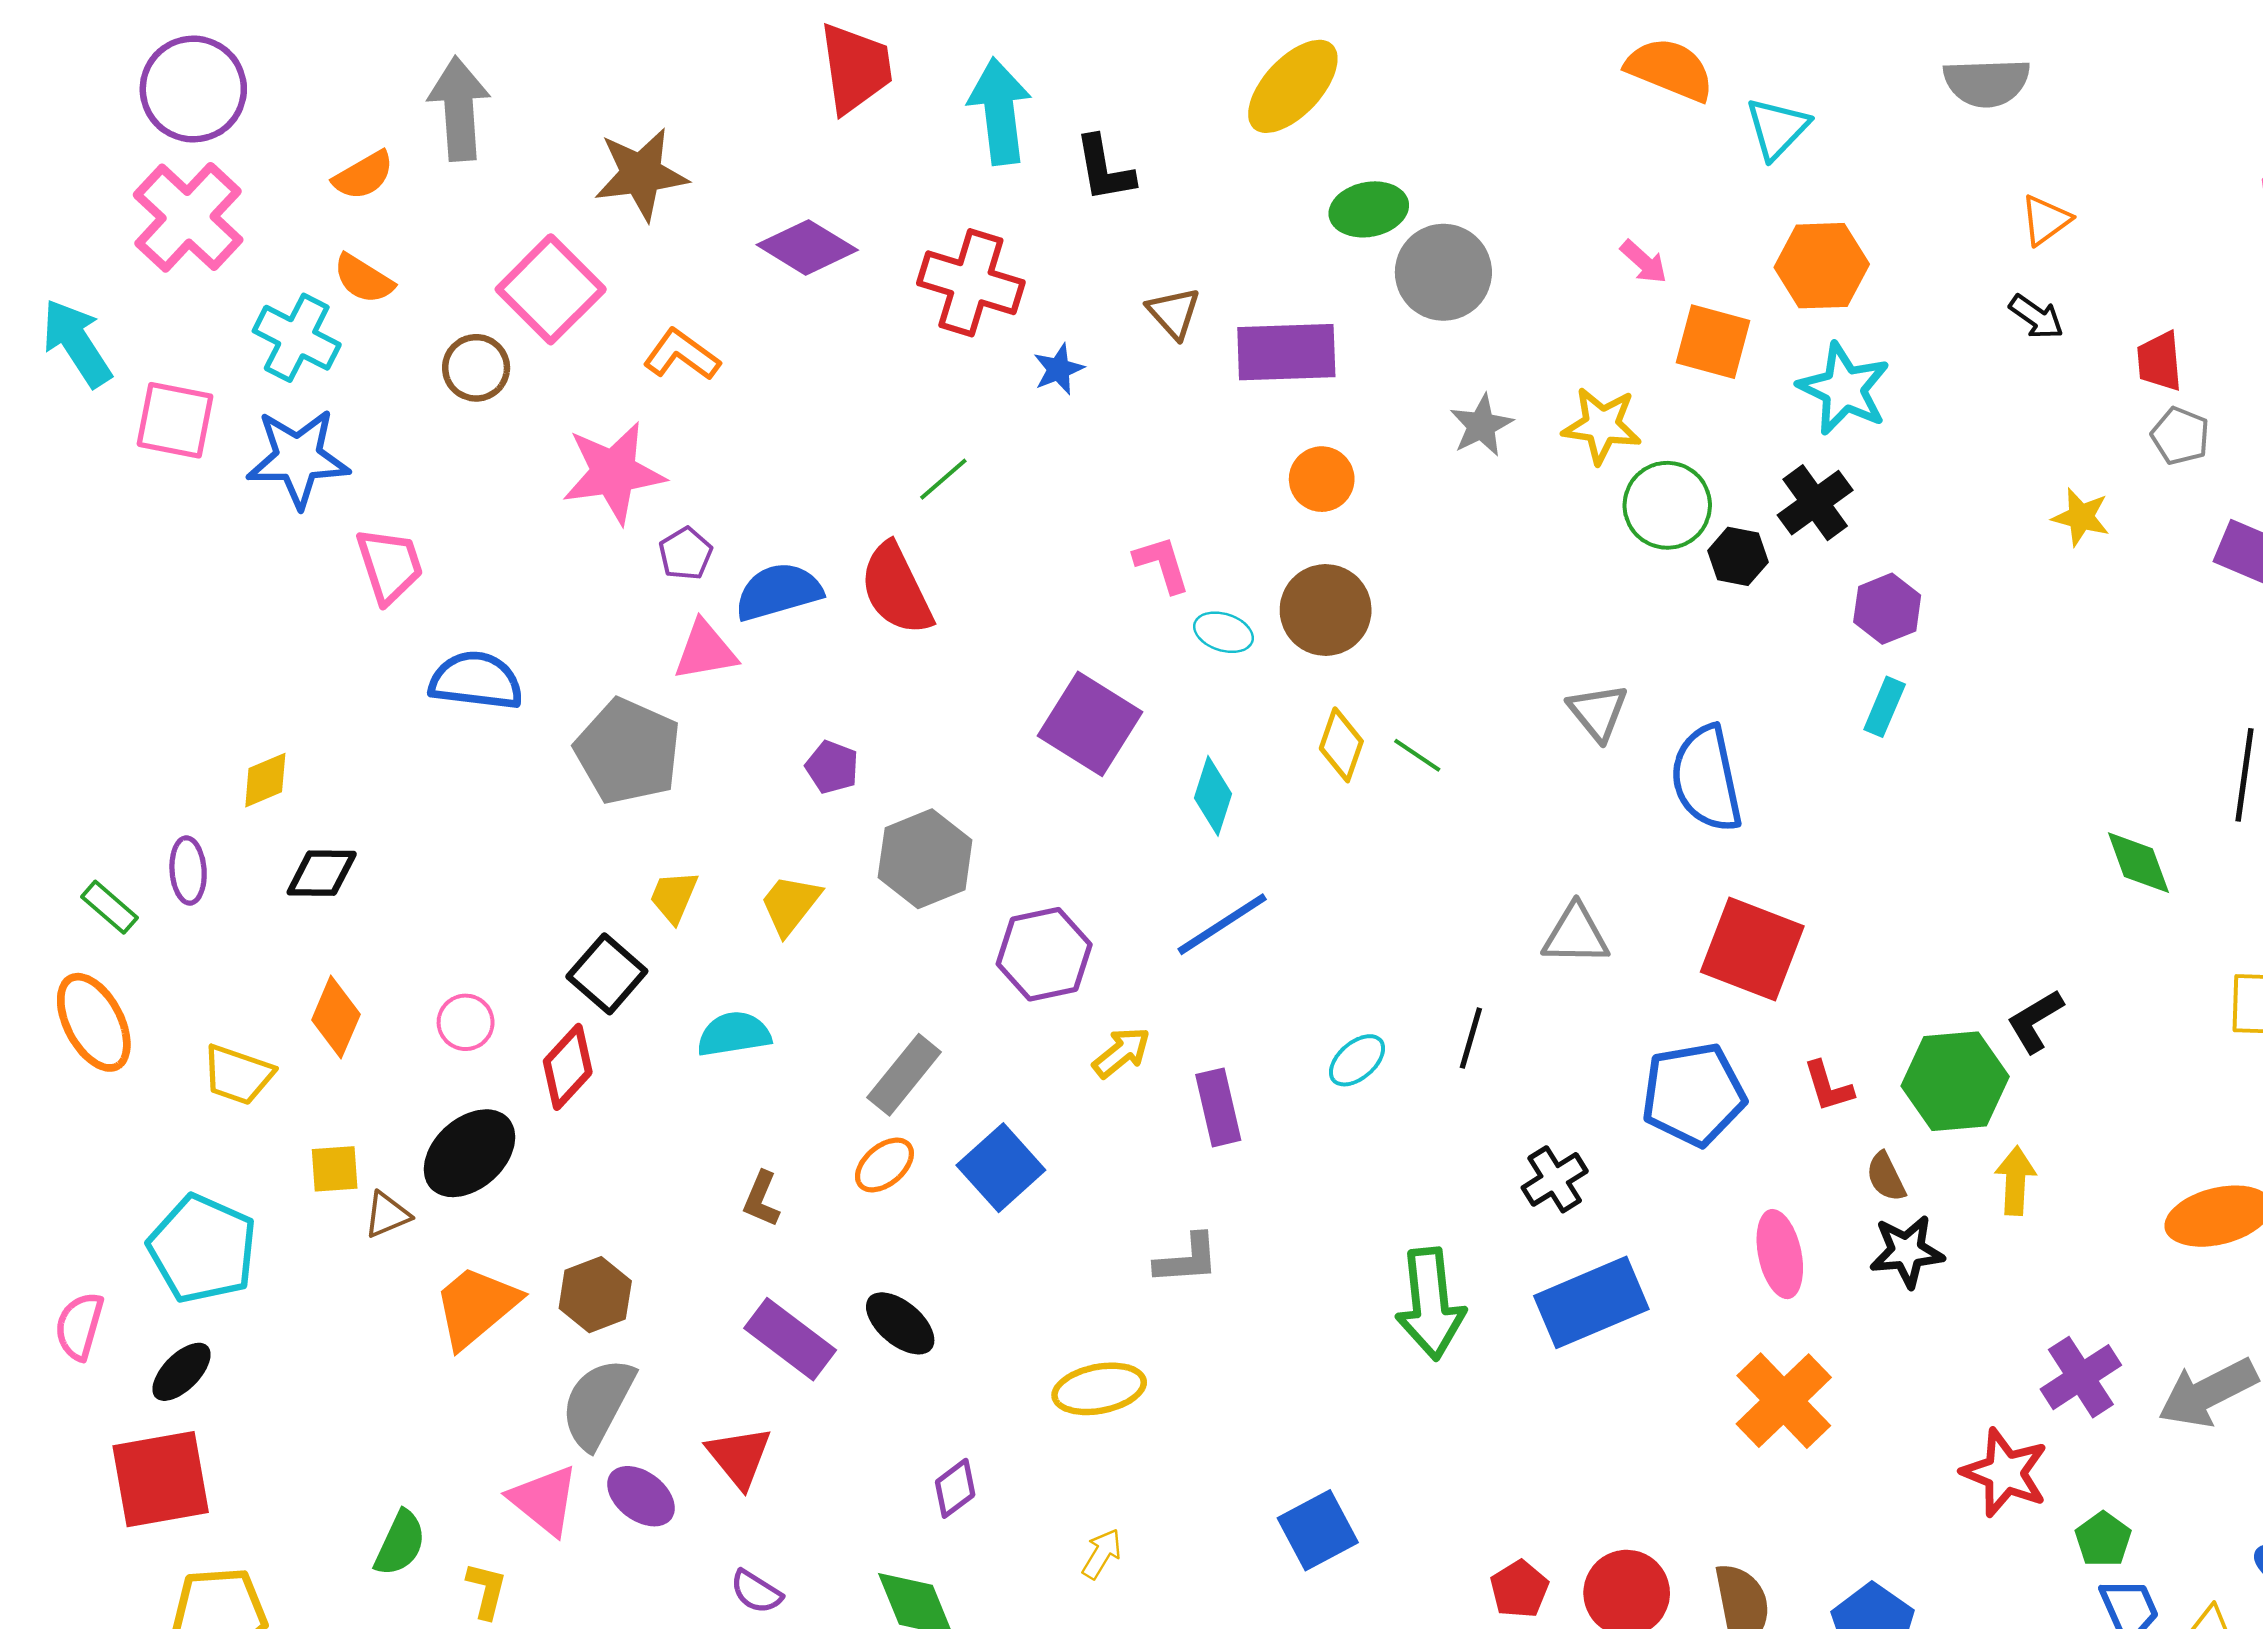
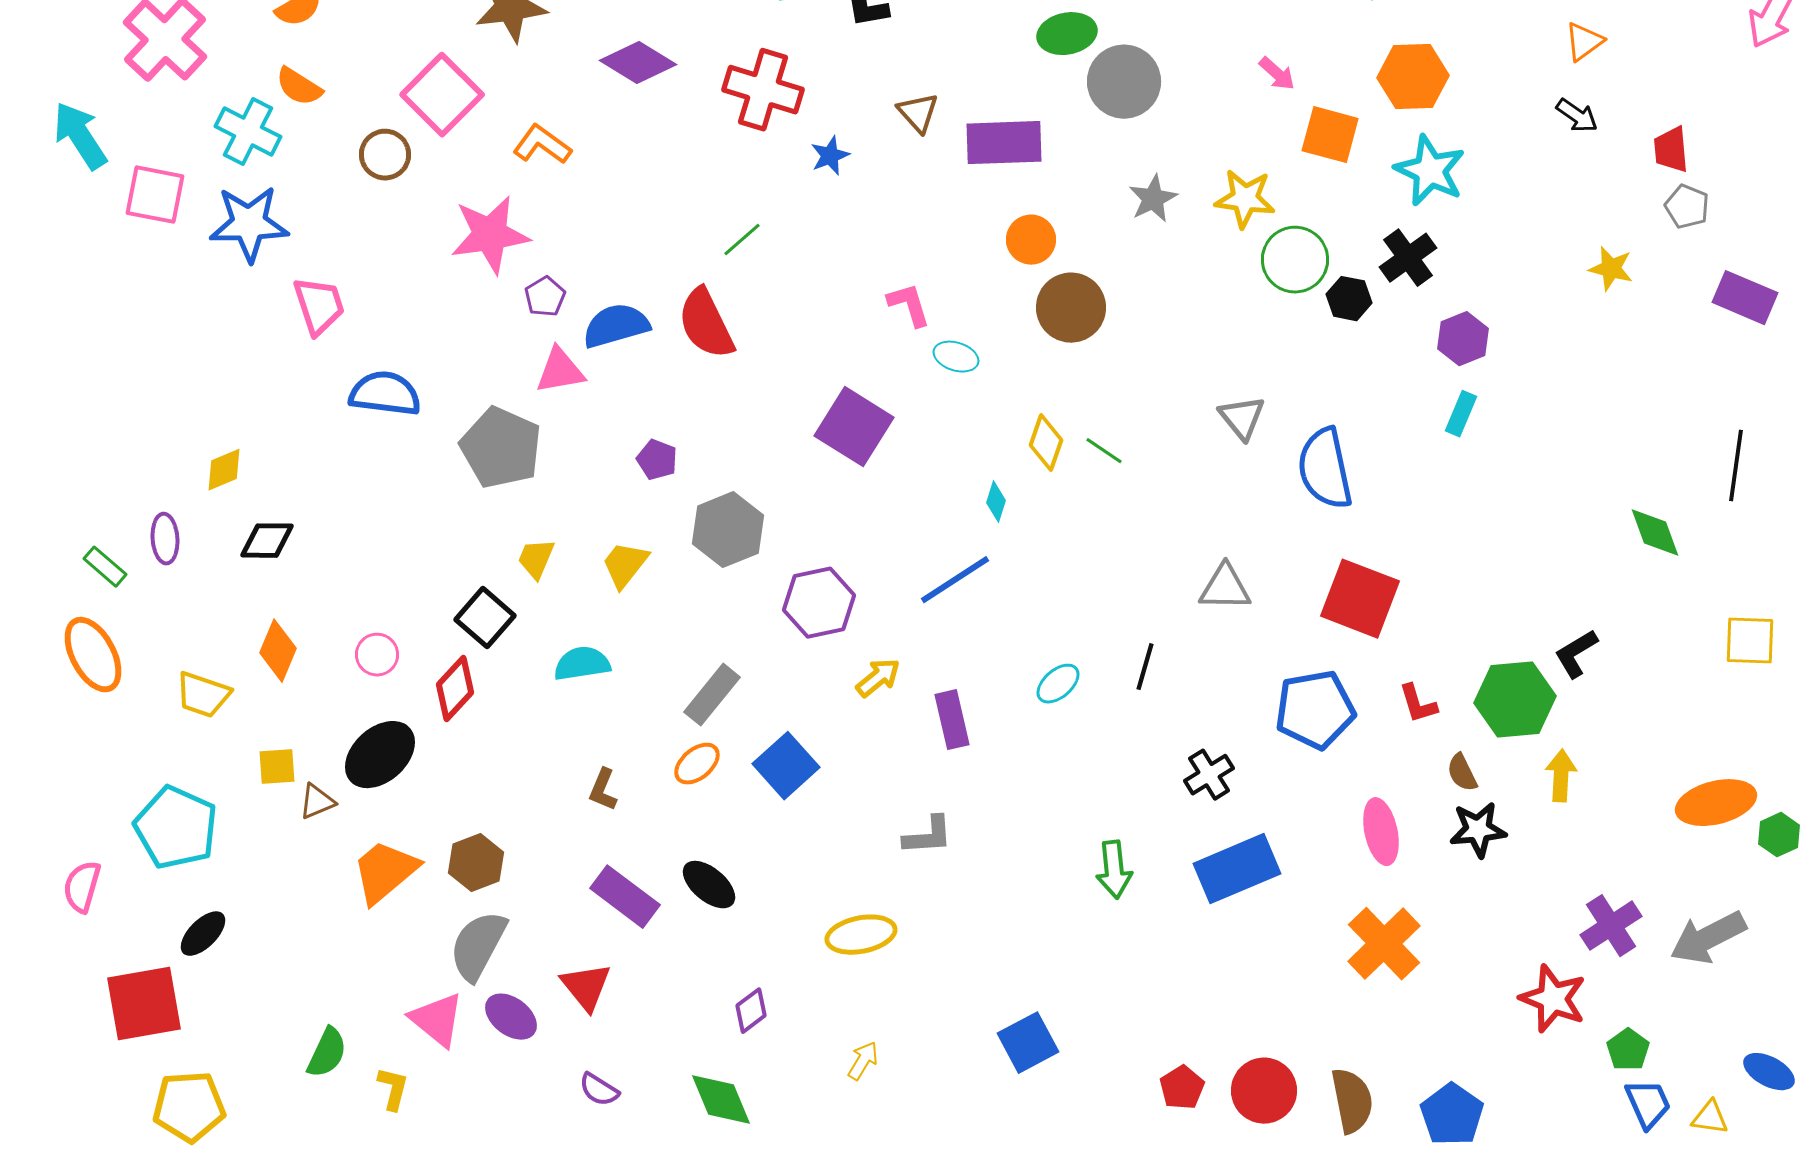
brown circle: (1326, 610) -> (1071, 308), moved
cyan diamond: (1213, 796) -> (996, 502), moved, size x0.7
green arrow: (1430, 1304) -> (1114, 870), size x0.7
black ellipse: (182, 1372) -> (203, 934), moved

